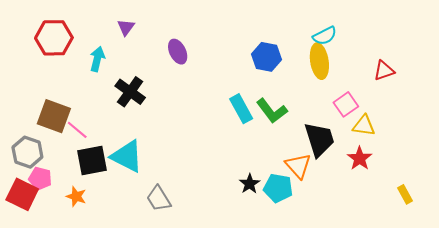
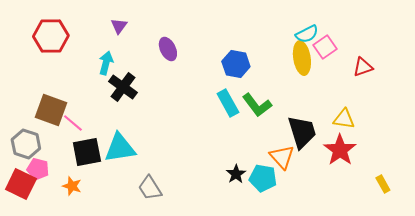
blue hexagon: (267, 57) -> (236, 64), moved
cyan arrow: (97, 59) -> (106, 63), moved
pink square: (346, 104) -> (325, 47), moved
cyan triangle: (127, 156) -> (120, 148), turned -36
red star: (360, 158) -> (340, 150), size x1.4

